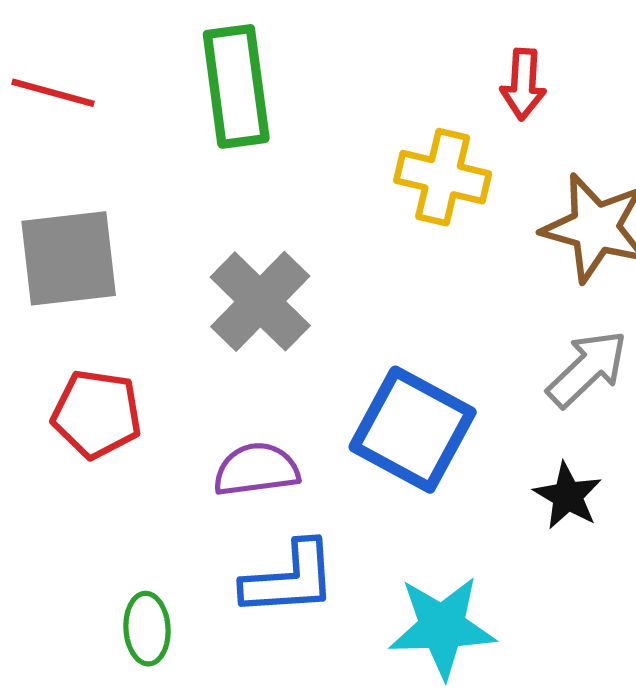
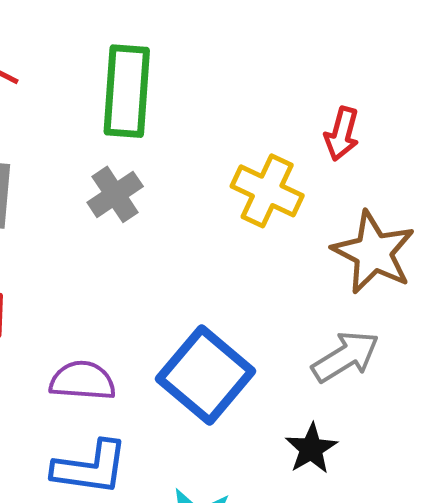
gray cross: (260, 301) -> (115, 194), moved, size x0.7

